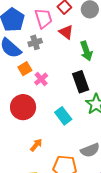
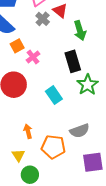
gray cross: (35, 42) -> (43, 19), moved, turned -32
orange arrow: (36, 145) -> (28, 131), moved, turned -56

